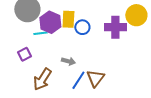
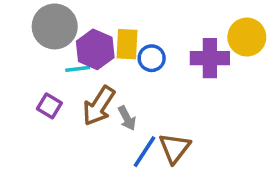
purple square: (24, 54) -> (49, 106), turned -32
gray arrow: (68, 61) -> (127, 118), turned 48
brown arrow: (42, 79) -> (99, 106), moved

